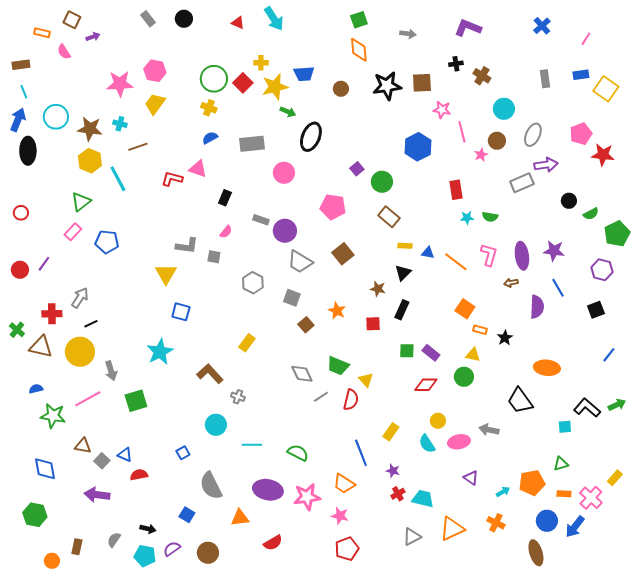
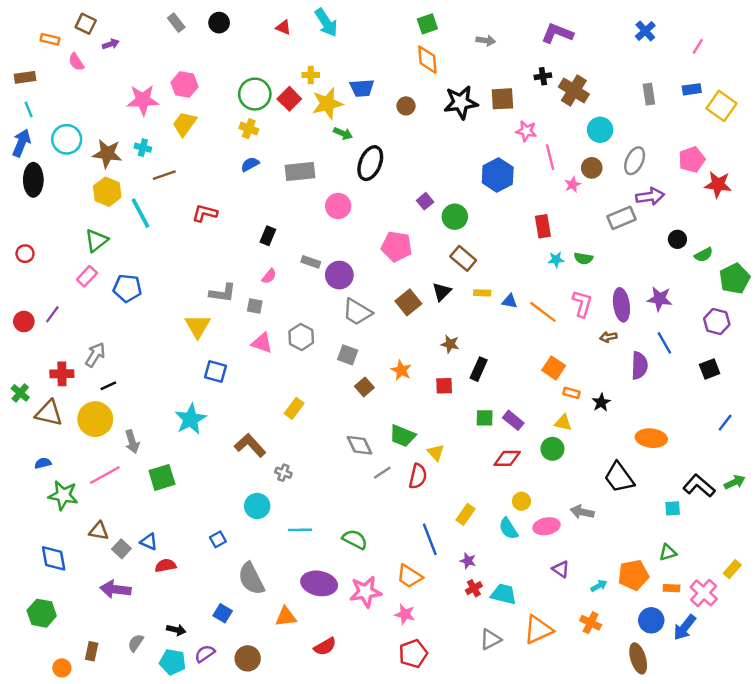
brown cross: (482, 76) -> (574, 90), size x1.4
pink triangle: (198, 169) -> (262, 343), moved
black triangle: (403, 273) -> (442, 292), moved

